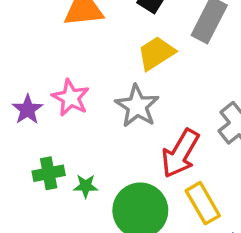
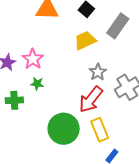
gray star: (137, 106) -> (98, 72), moved, size x0.7
green star: (86, 186) -> (37, 84), moved

